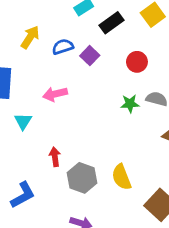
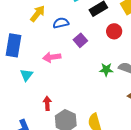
purple square: (90, 56) -> (80, 40), moved
red circle: (137, 62) -> (114, 31), moved

